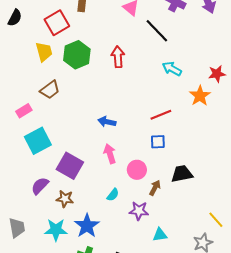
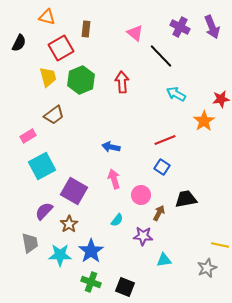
blue square: (158, 142) -> (162, 167), turned 35
brown star: (65, 199) -> (69, 224), turned 30
yellow line: (216, 220) -> (220, 245), turned -36
gray trapezoid: (17, 228) -> (30, 243), moved

